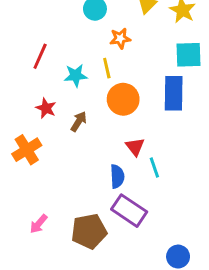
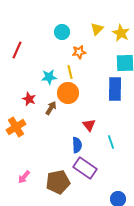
red line: (40, 56) -> (17, 50), moved
orange circle: (123, 99) -> (68, 93), moved
cyan line: (154, 167) -> (111, 142), moved

